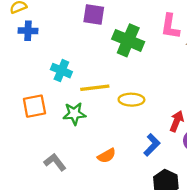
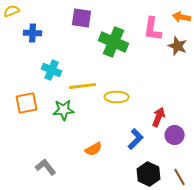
blue cross: (28, 31) -> (33, 33), moved
gray L-shape: (55, 162) -> (46, 167), moved

